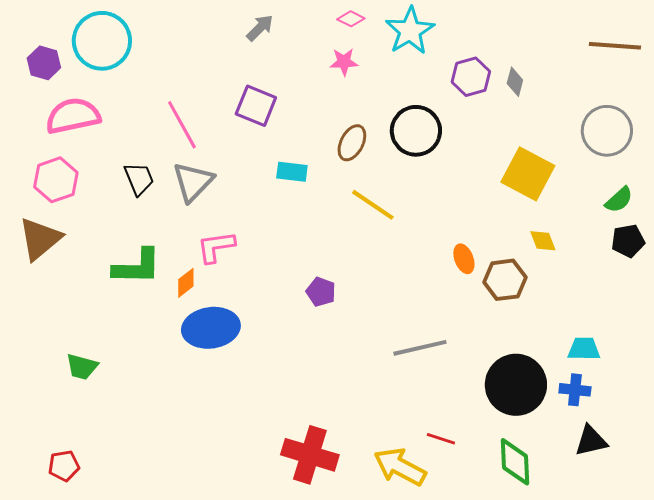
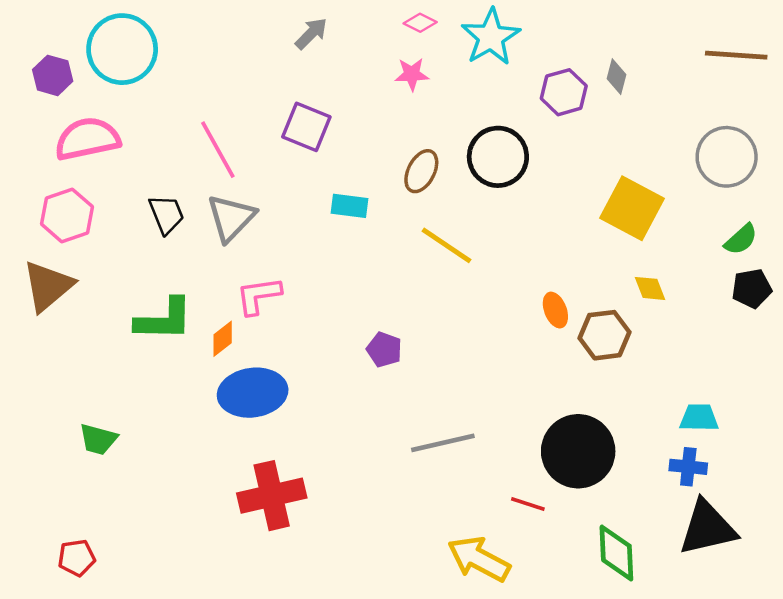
gray diamond: (515, 82) -> (616, 77), moved
gray line: (420, 348) -> (443, 443), moved
black circle: (516, 385) -> (578, 451), moved
red line: (441, 439) -> (528, 504), moved
black triangle: (591, 441) -> (707, 528), size x1.5
red cross: (310, 455) -> (272, 496), moved, turned -30

